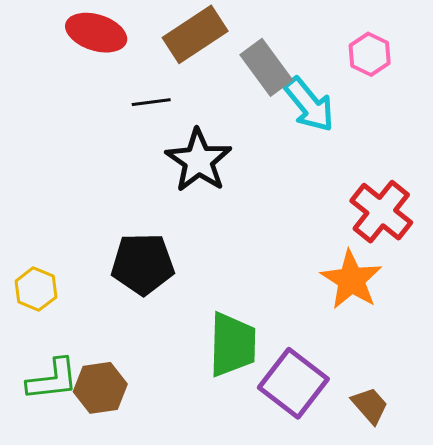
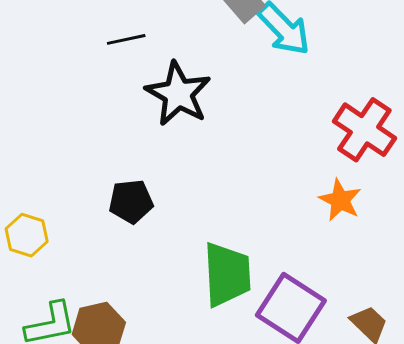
black pentagon: (143, 264) -> (131, 201), size x0.7
orange star: (351, 280) -> (340, 200), size x0.7

